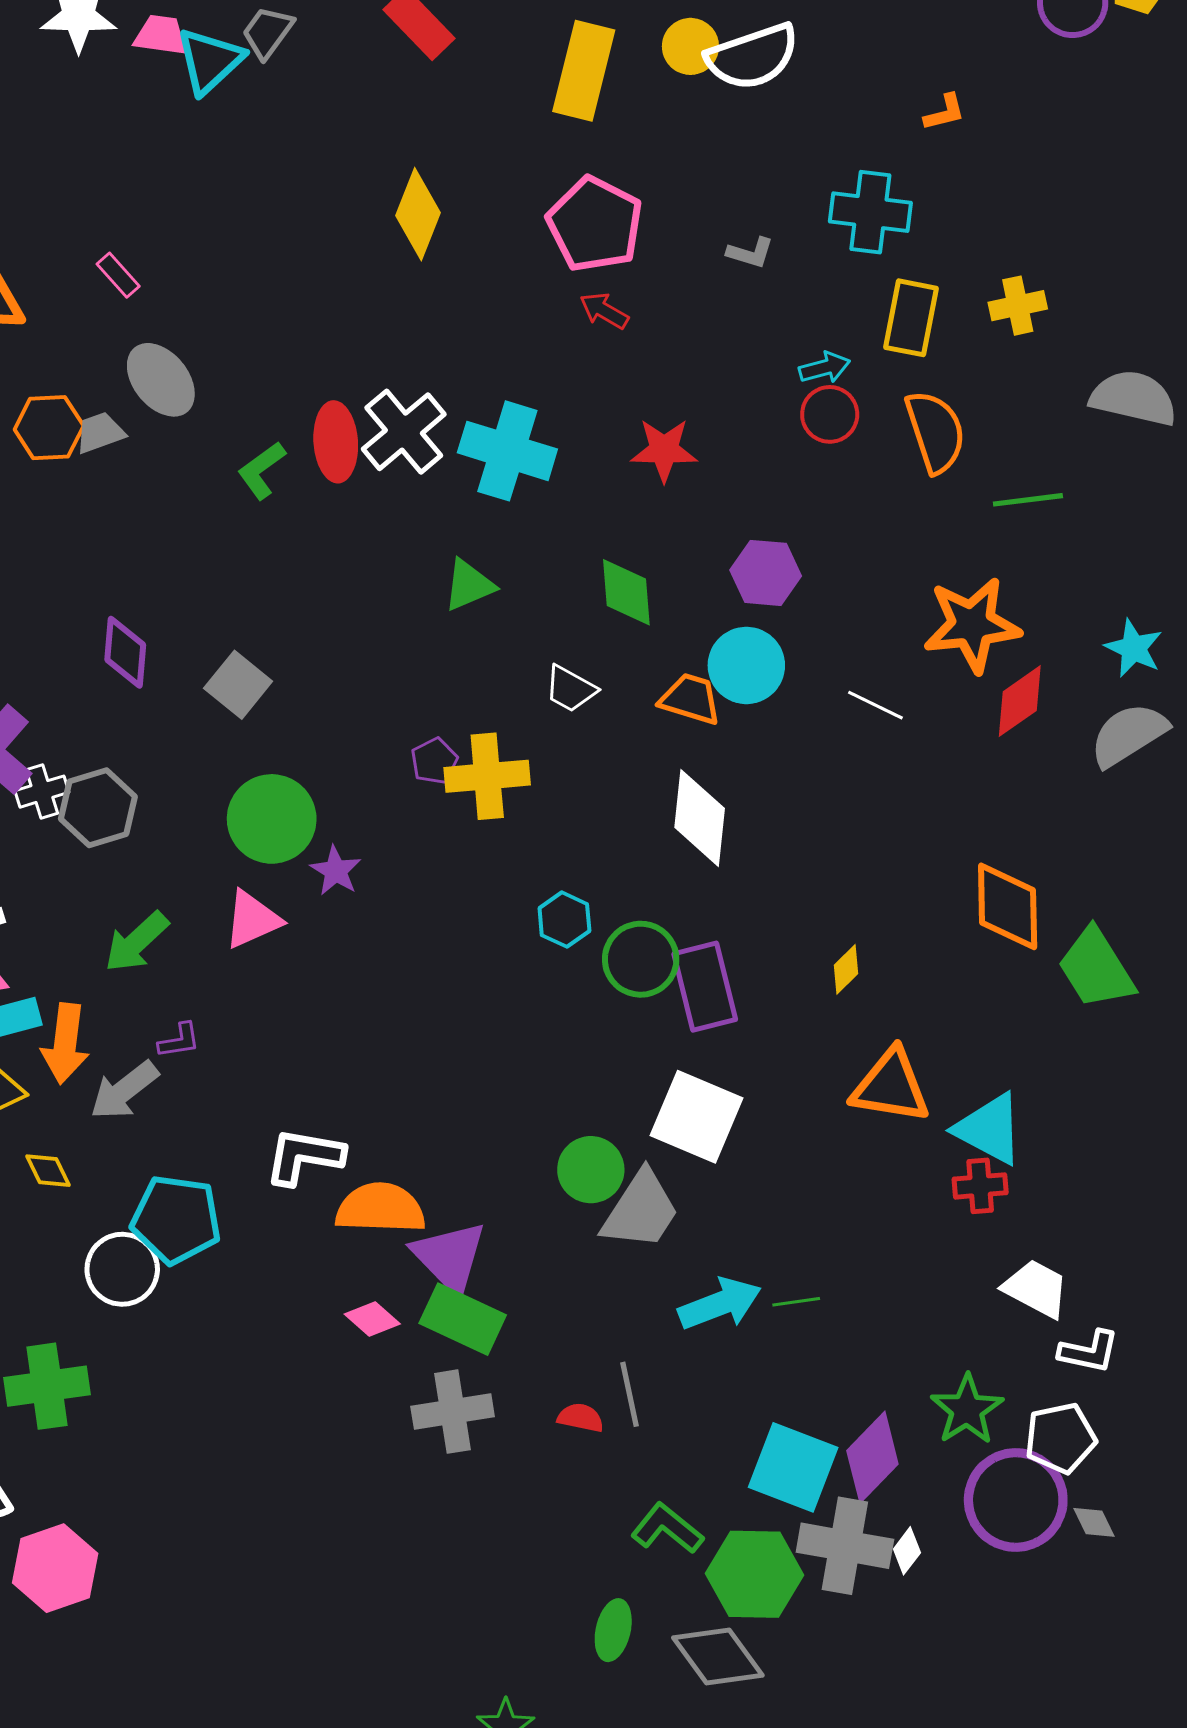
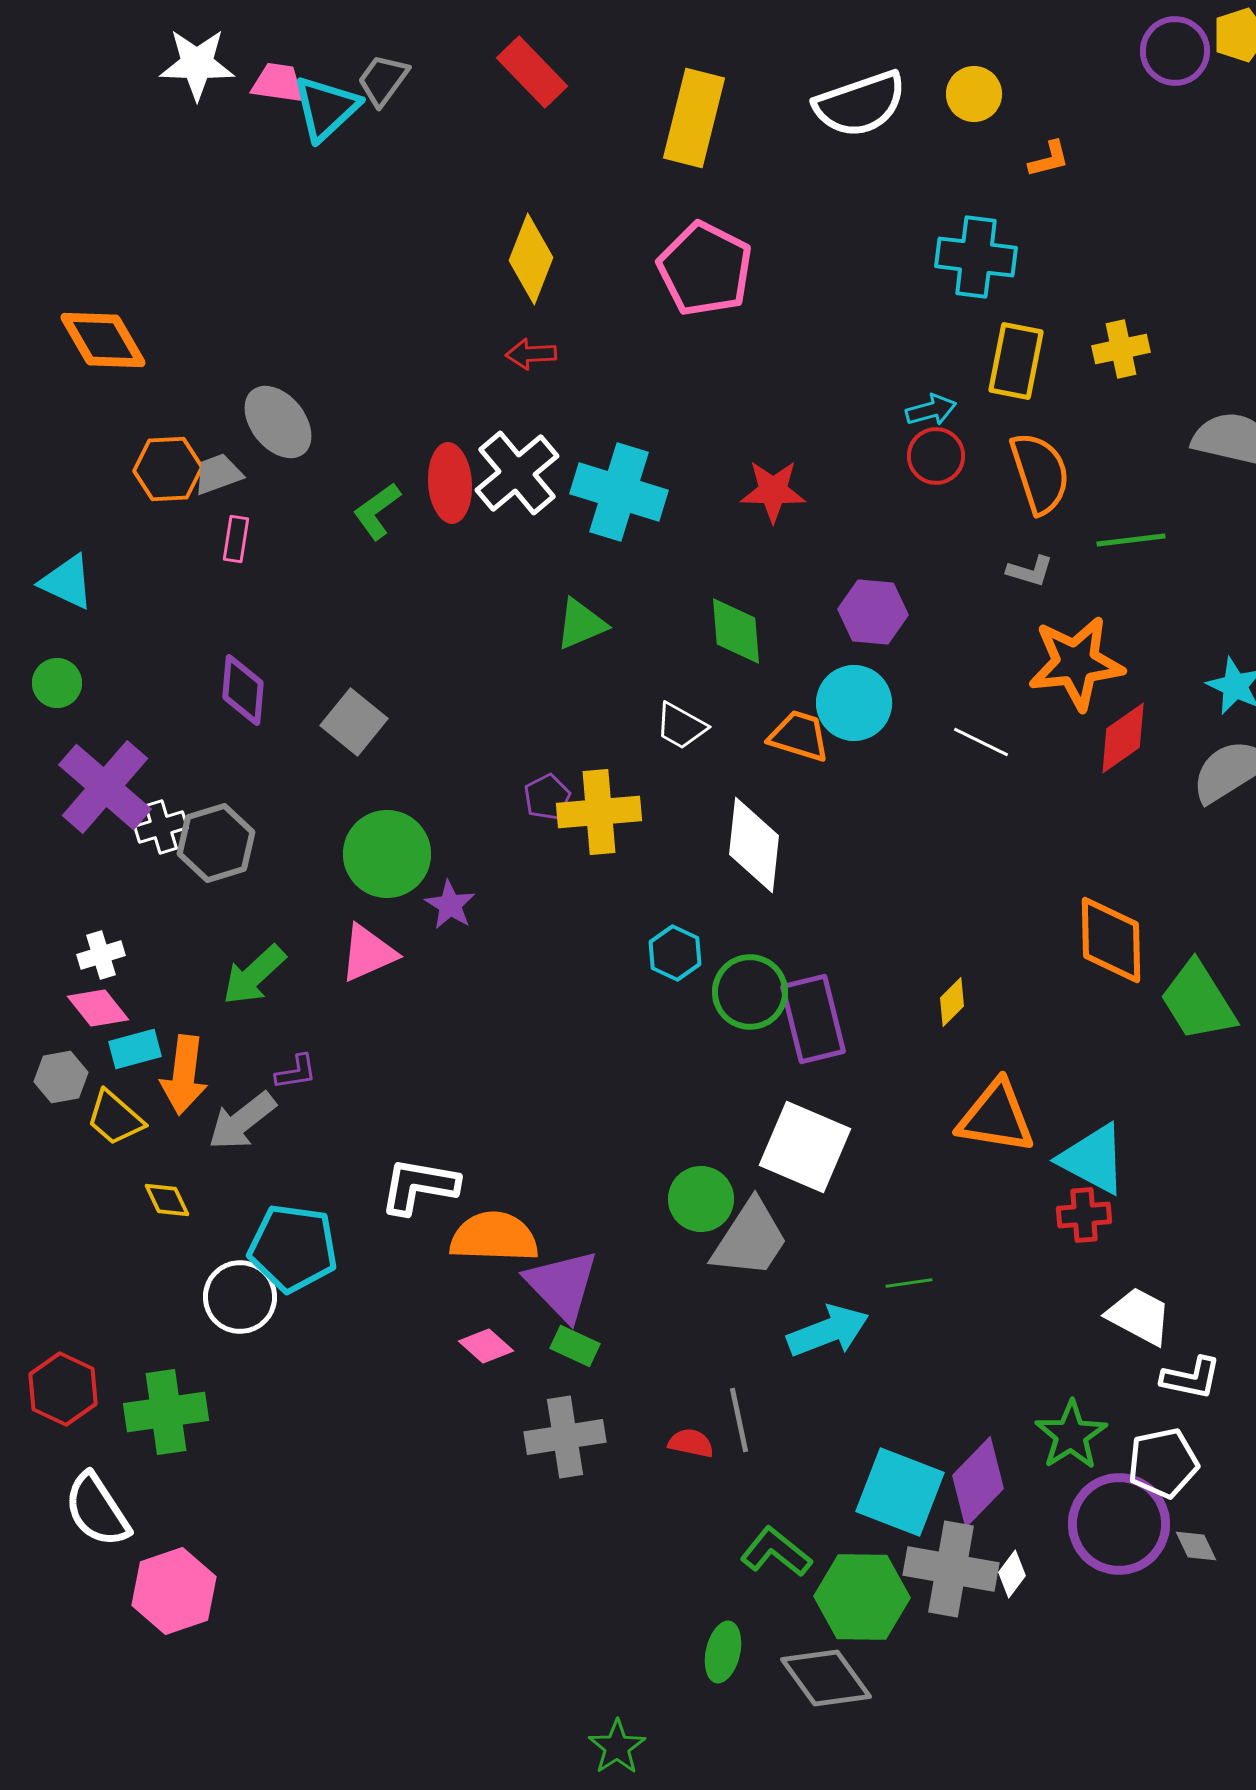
yellow circle: (690, 46) -> (974, 94), moved
gray L-shape: (750, 253) -> (1030, 571), moved
pink rectangle: (118, 275) -> (236, 539), moved, turned 51
red arrow: (604, 311) -> (531, 354), moved, turned -33
white diamond: (700, 818) -> (754, 845), moved
green line: (796, 1302) -> (909, 1283), moved
green rectangle: (463, 1319) -> (575, 1346), size x0.6

